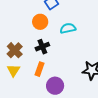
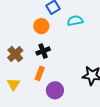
cyan semicircle: (68, 28) -> (75, 21), moved
yellow triangle: (13, 70) -> (13, 84), moved

